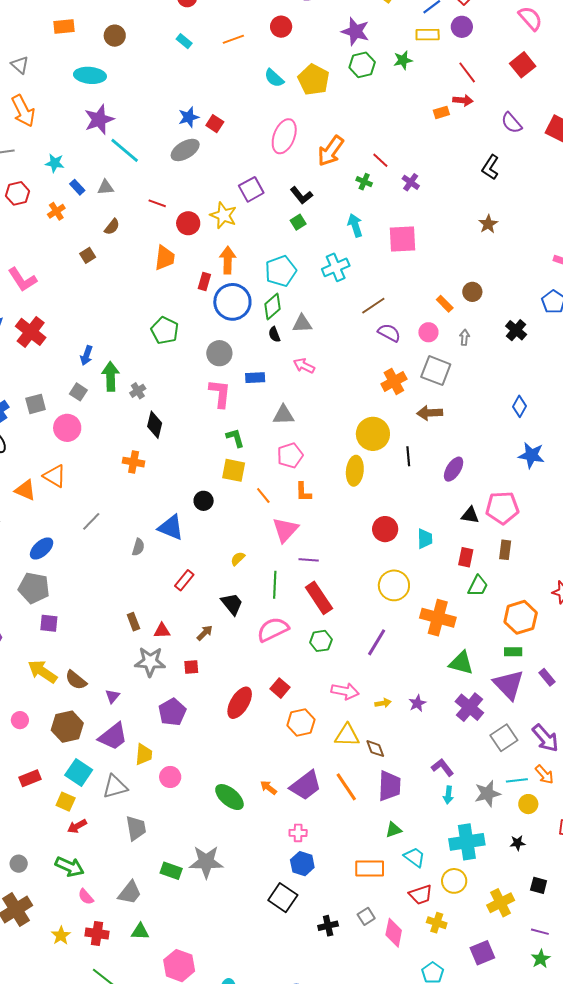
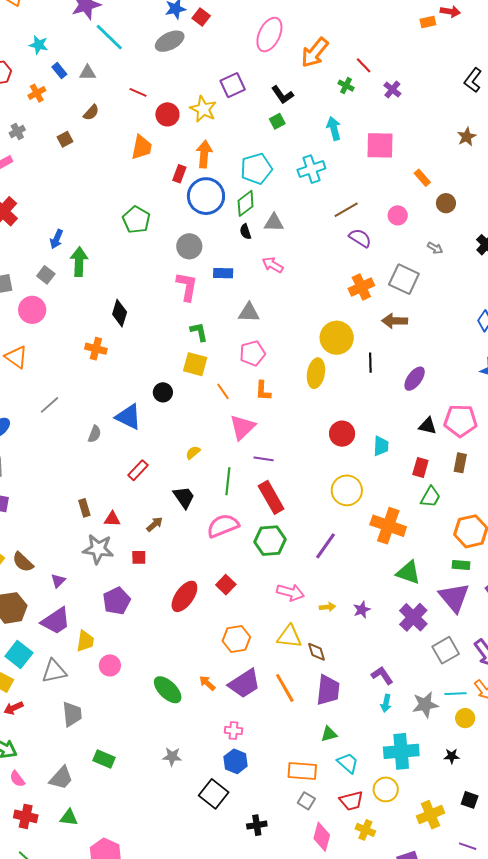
orange rectangle: (445, 304) -> (422, 178), moved
pink circle: (428, 332) -> (398, 215), moved
gray arrow: (465, 337) -> (435, 248), turned 112
gray cross: (138, 391) -> (17, 131), moved
green hexagon: (321, 641) -> (270, 541), size x1.4
orange hexagon: (301, 722) -> (236, 639), moved
gray star: (206, 862) -> (172, 757), moved, size x0.6
gray square: (366, 916) -> (306, 801), moved, turned -30

